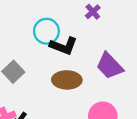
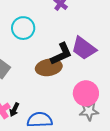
black L-shape: (63, 46) -> (61, 54), moved, turned -35

